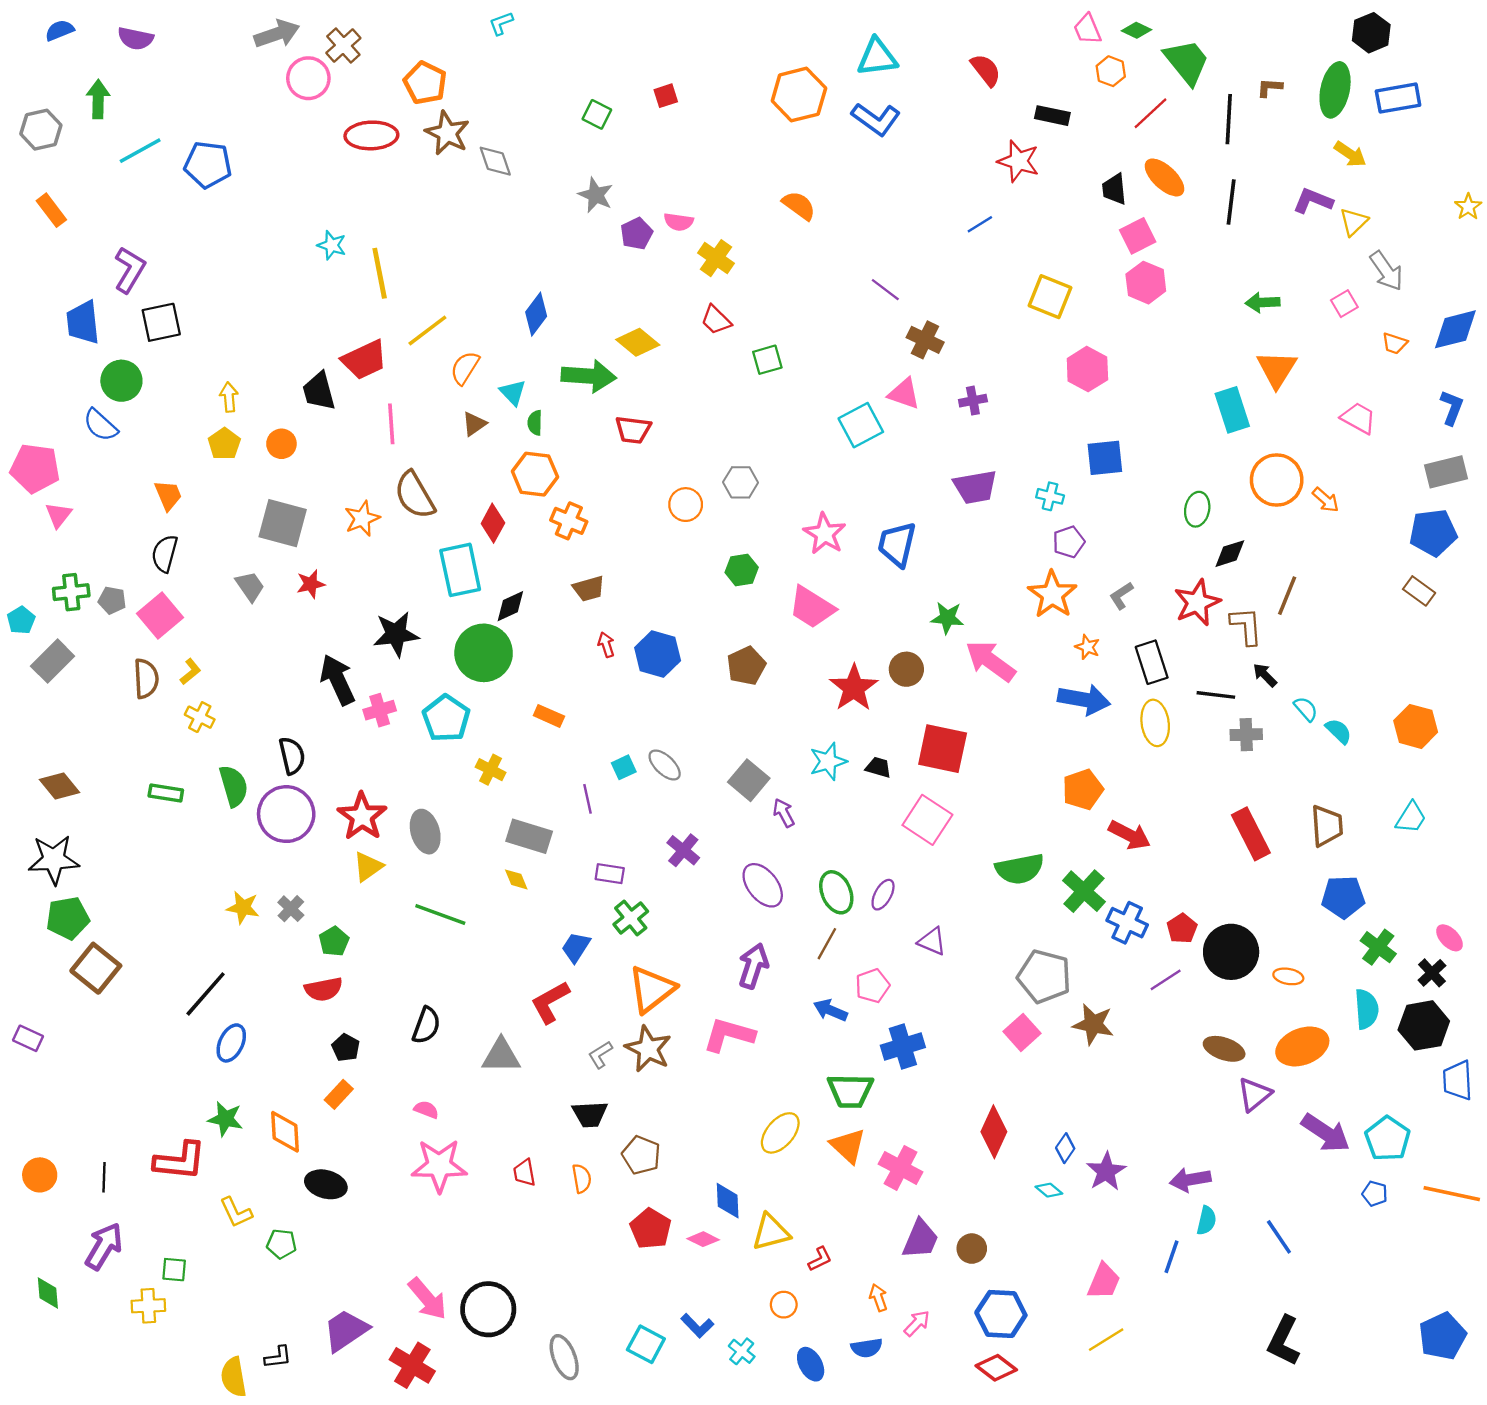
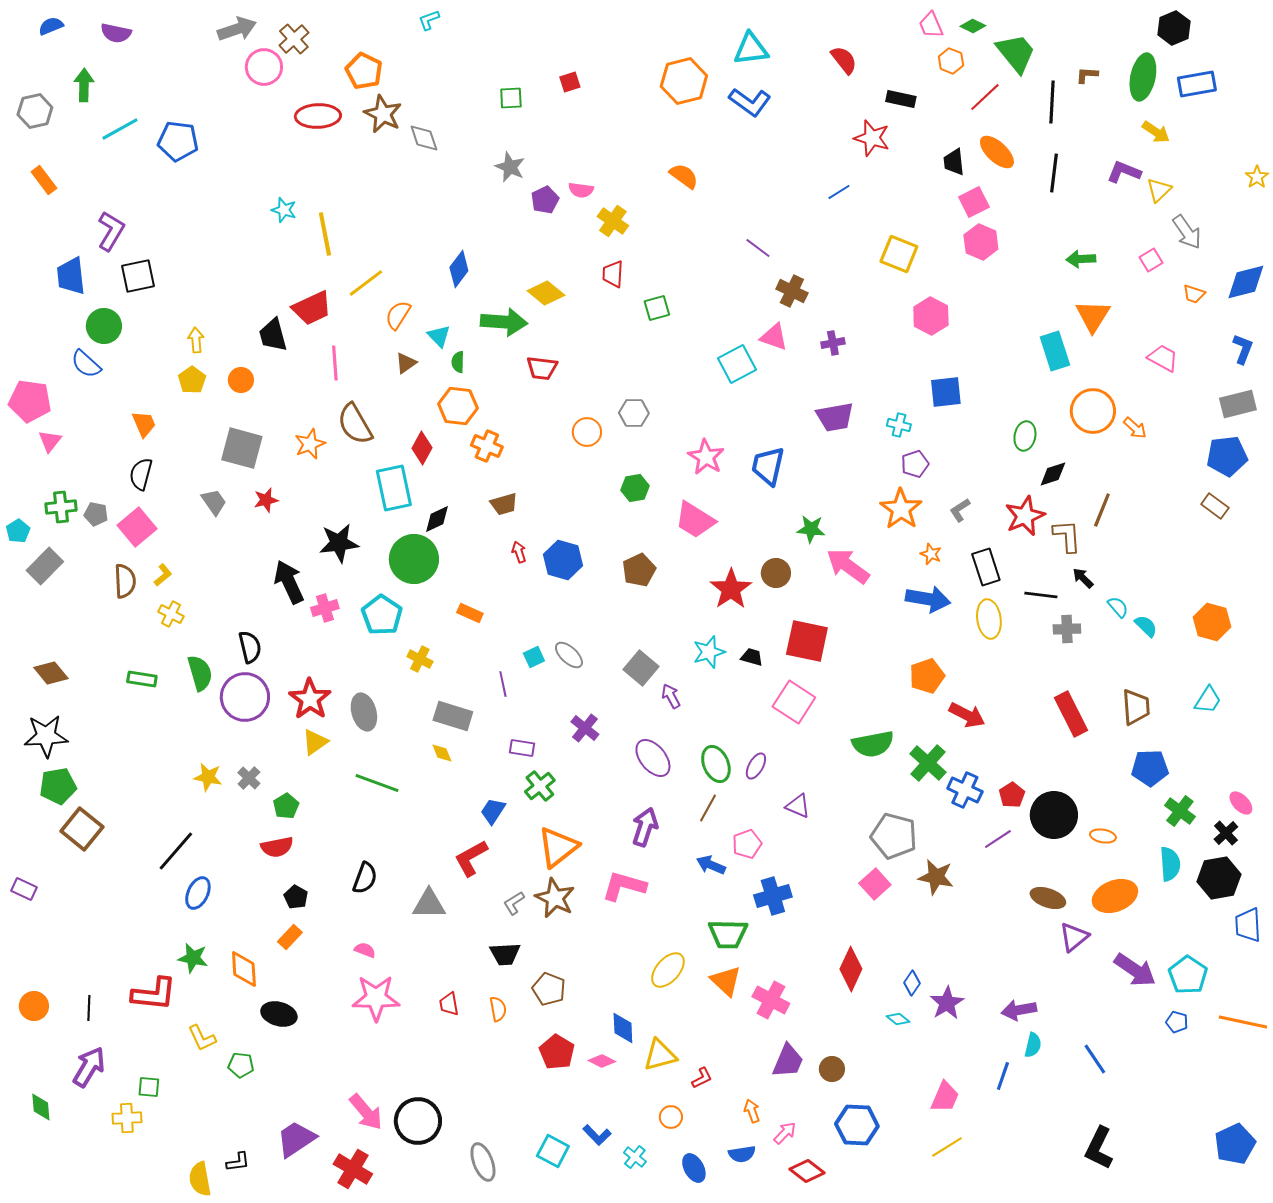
green square: (597, 114) -> (511, 98), turned -30
red trapezoid: (716, 320) -> (613, 274), turned 48
red diamond: (996, 1368) -> (807, 1171), moved

